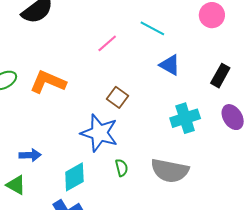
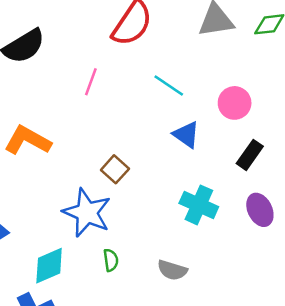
pink circle: (212, 15) -> (235, 103), moved
pink line: (107, 43) -> (91, 82), moved, turned -35
cyan cross: (185, 118) -> (199, 205), turned 36
gray semicircle: (170, 171) -> (172, 270), size x0.6

